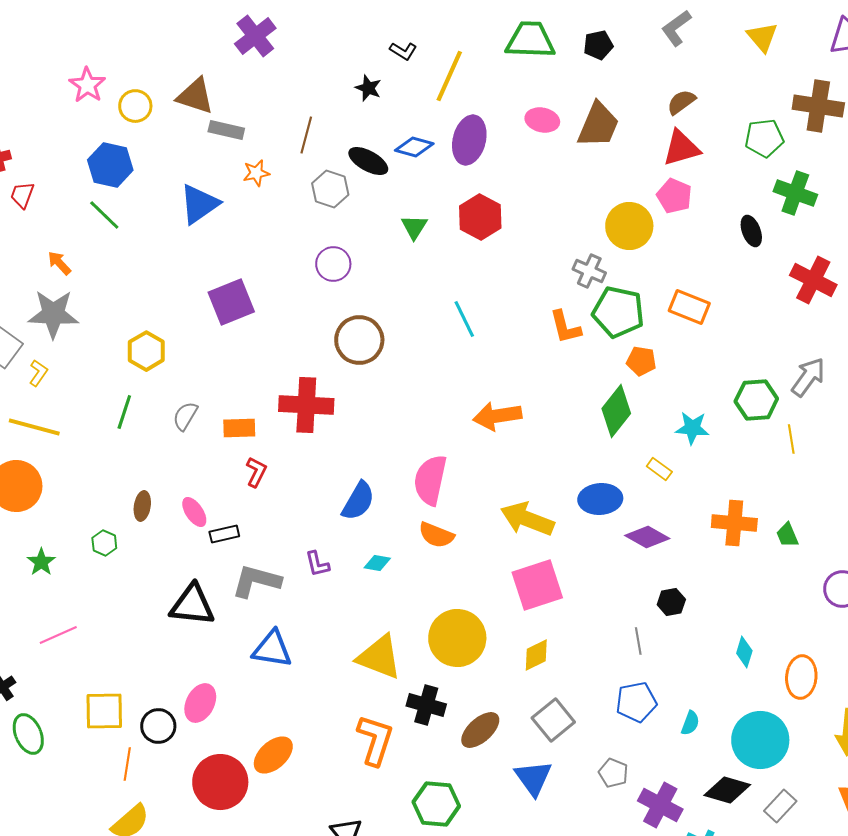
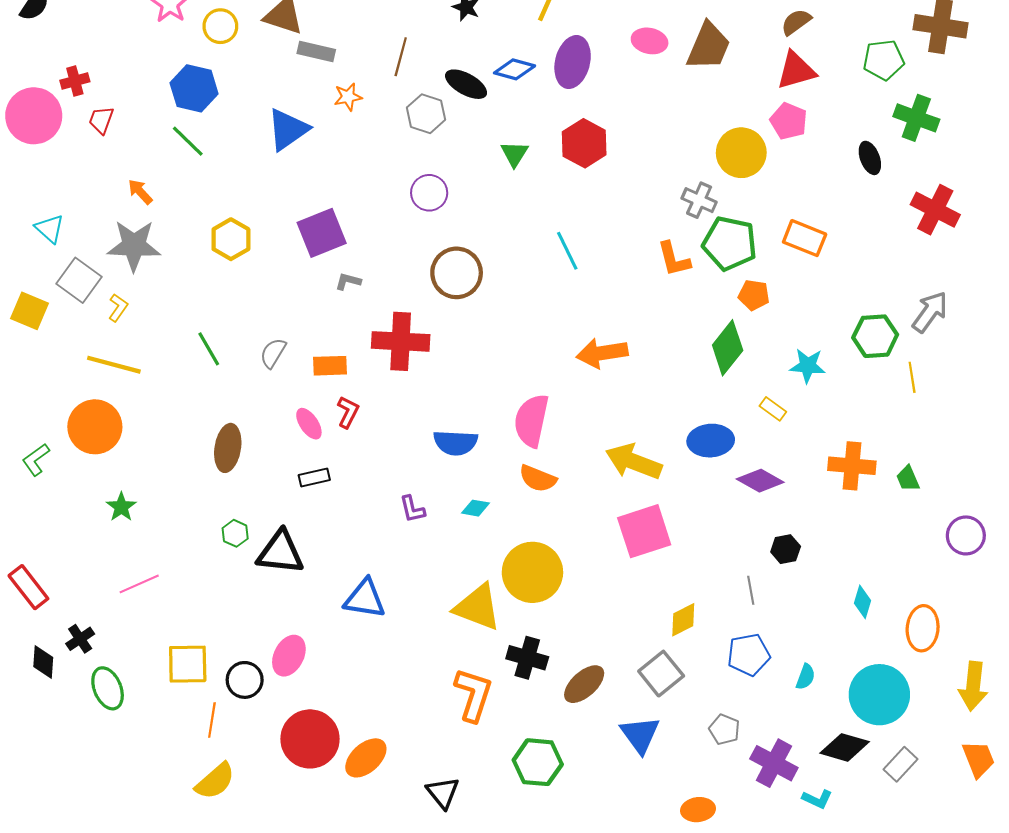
yellow hexagon: (146, 351) -> (231, 239), moved
green line: (124, 412) -> (209, 349), turned -48
blue semicircle: (358, 501) -> (456, 443), turned 63
brown ellipse: (142, 506) -> (228, 448), size x1.5
pink ellipse: (194, 512) -> (309, 424), moved
green hexagon: (104, 543) -> (235, 533), moved
gray L-shape: (256, 581) -> (348, 281), moved, size x0.5
yellow circle: (457, 638) -> (532, 572), moved
yellow diamond: (536, 655) -> (683, 620), moved
orange ellipse: (273, 755) -> (366, 758), moved

